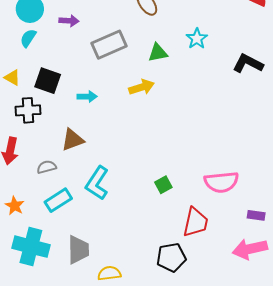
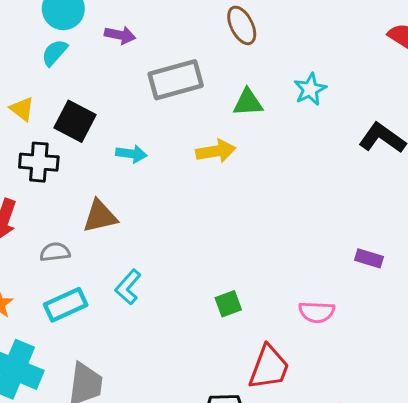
pink semicircle: (221, 182) -> (317, 312), size x0.7
cyan L-shape: (97, 183) -> (128, 287), size x0.7
purple rectangle: (256, 215) -> (369, 258), moved

